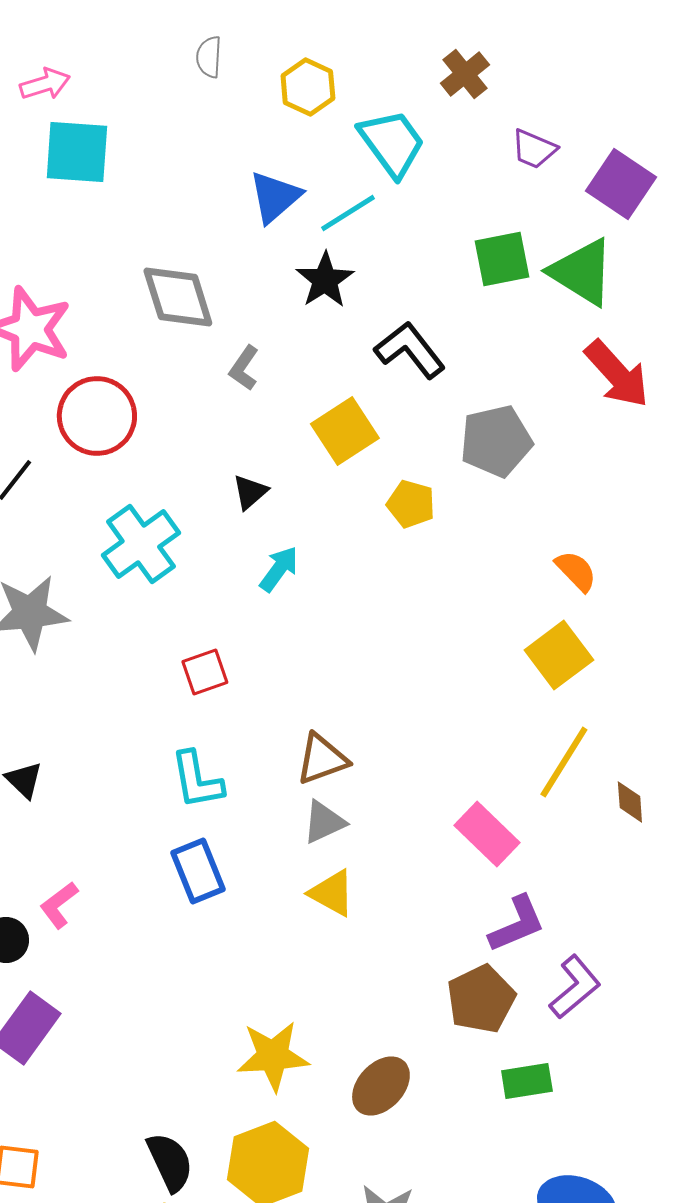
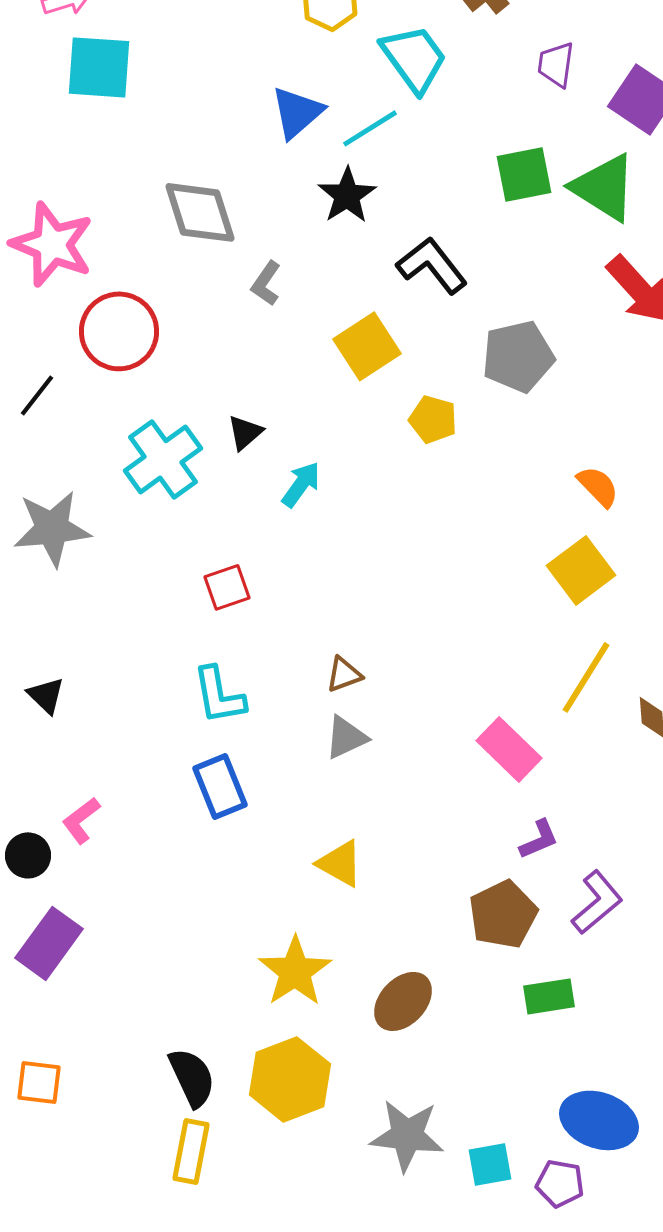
purple trapezoid: (534, 149) -> (556, 64), turned 75
black triangle: (250, 492) -> (245, 432), moved
brown triangle: (322, 759) -> (344, 674), size x0.7
yellow triangle: (332, 893) -> (340, 863), moved
purple L-shape: (517, 924) -> (539, 839), size x0.7
yellow star: (273, 1056) -> (295, 971), turned -30

